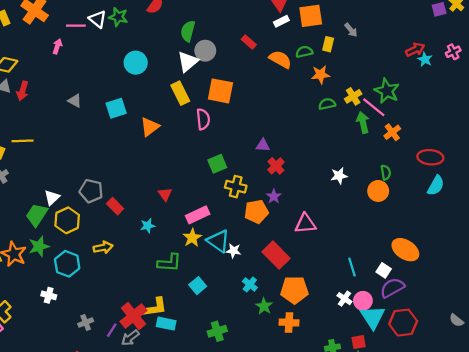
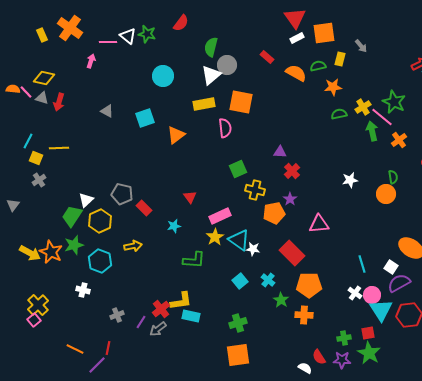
yellow rectangle: (180, 93) -> (204, 104), turned -75
cyan square: (198, 286) -> (240, 281), moved
red cross: (133, 316) -> (161, 309), size x0.7

